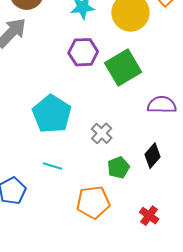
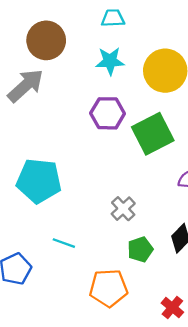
cyan pentagon: (52, 114) -> (39, 181), moved, turned -30

